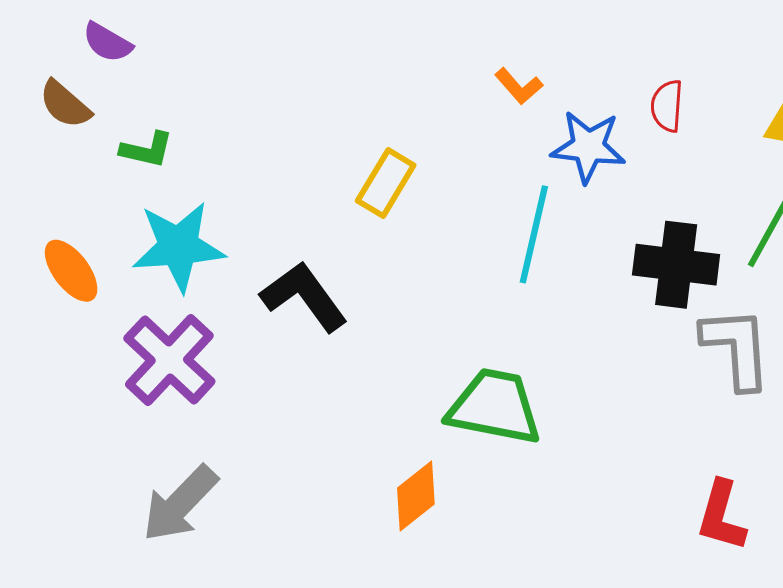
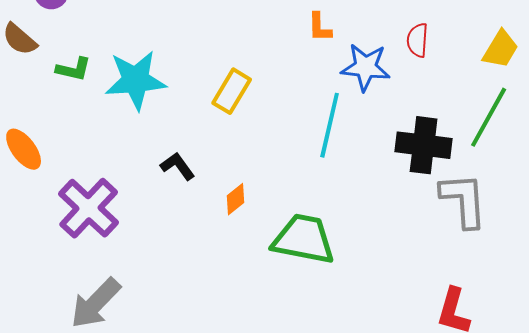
orange L-shape: (519, 86) -> (320, 27), turned 40
cyan star: (178, 247) -> (136, 80), moved
black L-shape: (304, 296) -> (178, 166), size x0.6
orange diamond: (416, 496) -> (236, 199), moved, size x0.7

